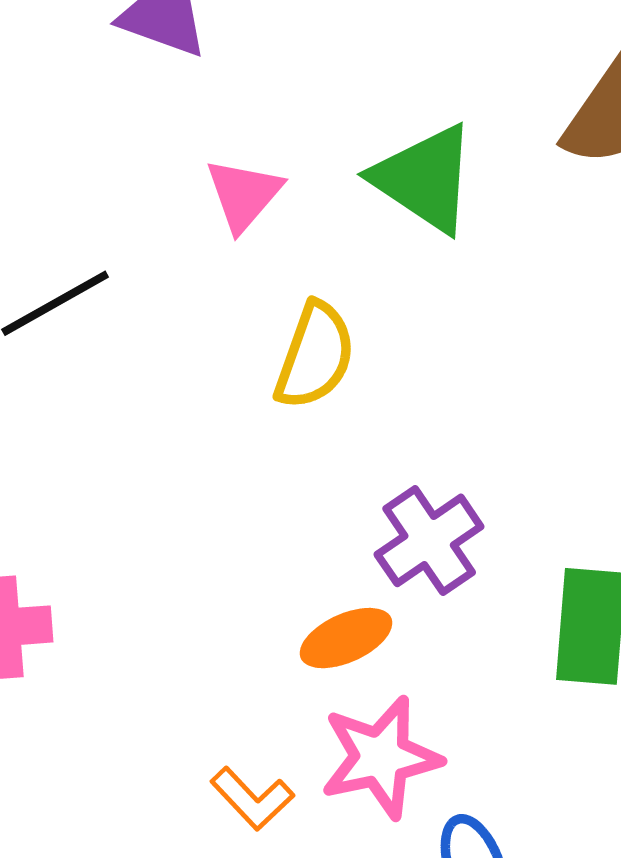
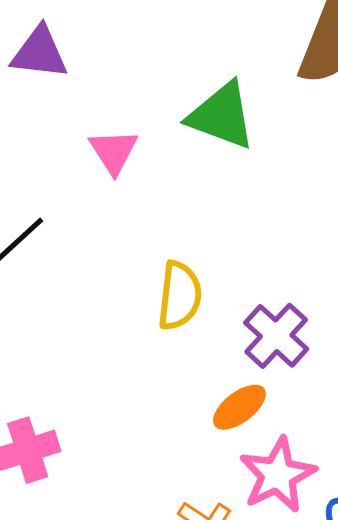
yellow semicircle: (315, 356) -> (179, 296), moved

